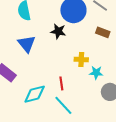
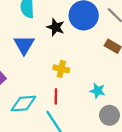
black star: (58, 31) -> (56, 27), moved
yellow cross: (81, 60) -> (61, 69), moved

